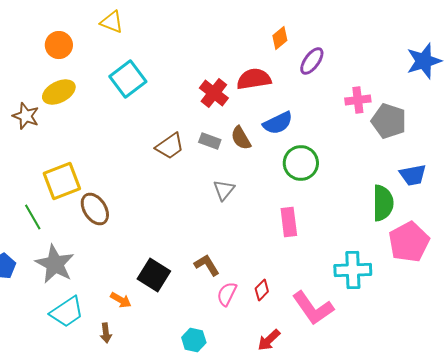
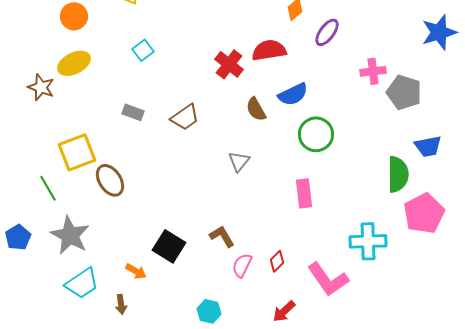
cyan square: (128, 79) -> (143, 50), size x0.6
gray rectangle: (210, 141) -> (133, 112), moved

